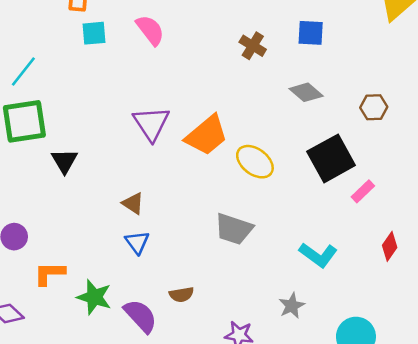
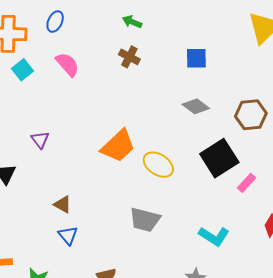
cyan square: (94, 33) -> (22, 70), turned -30
brown cross: (253, 46) -> (129, 57), moved
brown hexagon: (374, 107) -> (251, 115), size x1.4
purple triangle: (151, 123) -> (40, 140), moved, size x0.6

